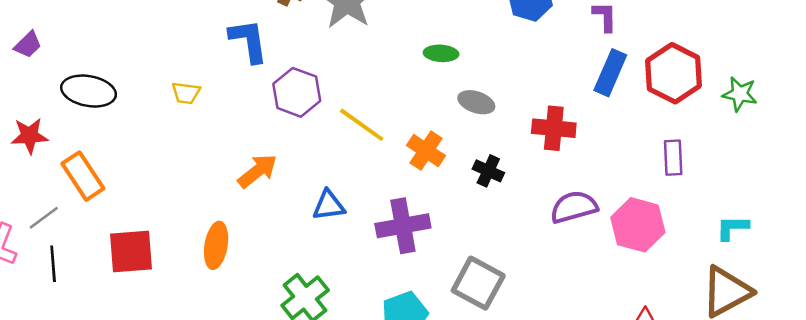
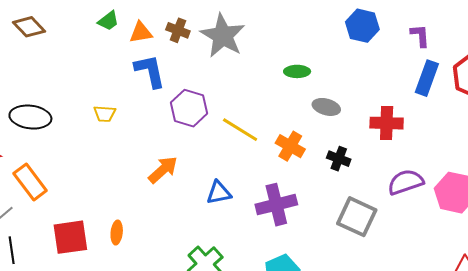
orange ellipse: (216, 245) -> (117, 233), moved, size x0.7
gray square: (478, 283) -> (357, 217), moved

